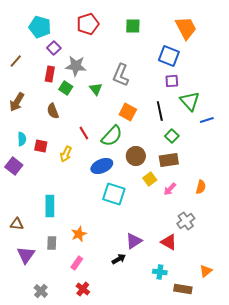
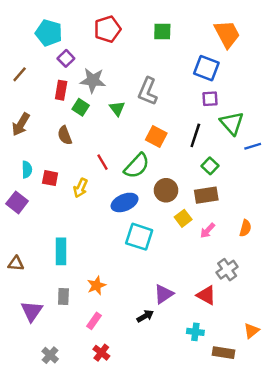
black line: (160, 111) -> (195, 135), turned 30
brown triangle: (17, 224) -> (16, 264), moved

